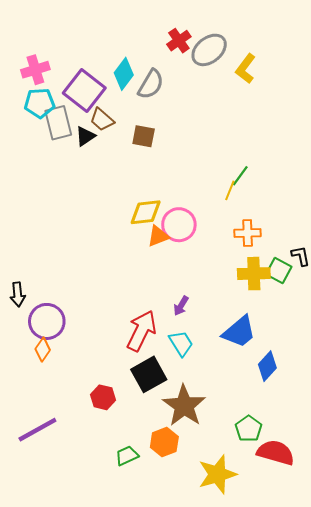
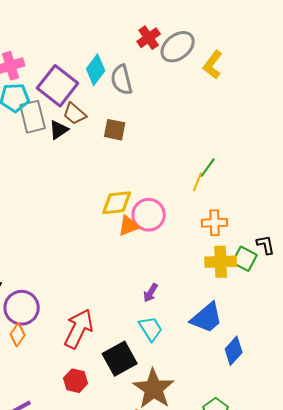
gray semicircle: (151, 84) -> (122, 80), turned 136
red arrow: (141, 331) -> (79, 329), moved

